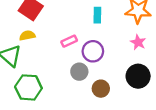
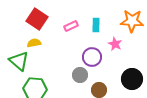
pink rectangle: (69, 41) -> (71, 26), moved
pink star: (138, 42) -> (115, 44), moved

